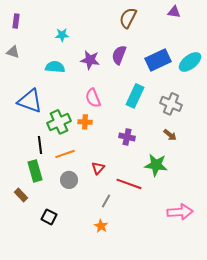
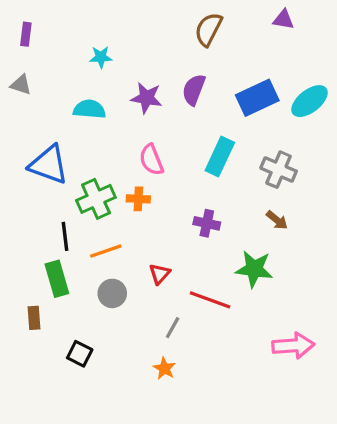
brown rectangle: (21, 195) -> (34, 318), turned 40

